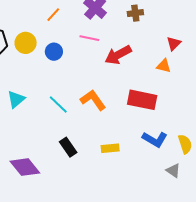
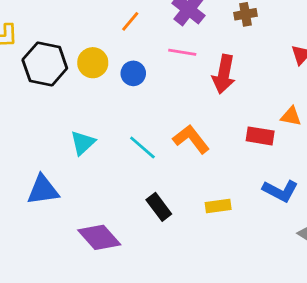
red arrow: (118, 55) -> (224, 74), turned -48
orange triangle: (164, 66) -> (291, 116), moved
red rectangle: (142, 100) -> (260, 136), size x0.7

